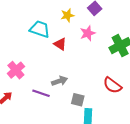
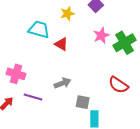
pink star: (88, 33) -> (101, 35), moved
pink cross: (16, 70) -> (16, 74), turned -30
purple line: (41, 93) -> (33, 97), moved

